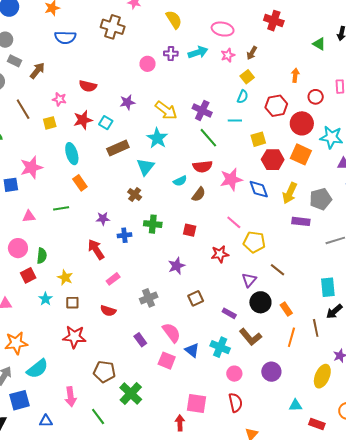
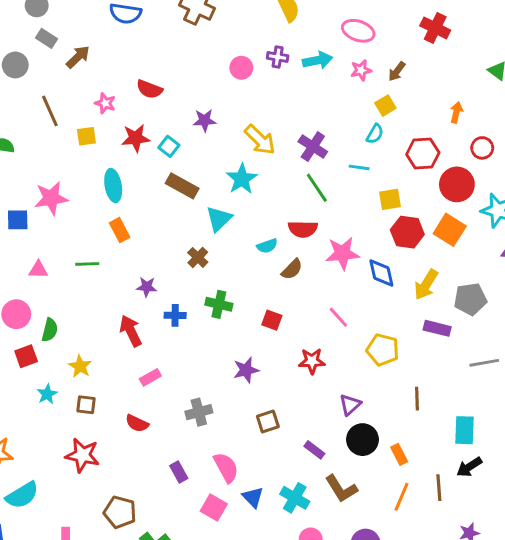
brown rectangle: (118, 148) -> (182, 186), turned 45
yellow pentagon: (254, 242) -> (383, 350), moved
brown line: (277, 270) -> (417, 399), moved, turned 42

